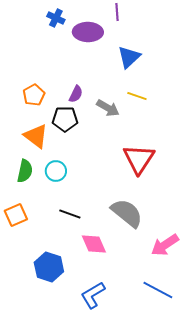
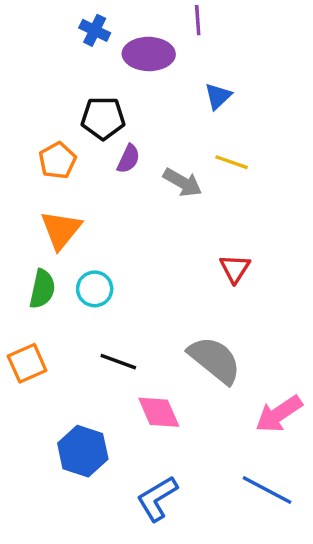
blue triangle: (129, 57) -> (218, 96), size x0.7
black pentagon: (65, 119) -> (103, 118), moved
orange triangle: (36, 136) -> (61, 230), turned 32
red triangle: (139, 159) -> (235, 269), size x0.6

